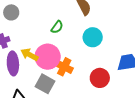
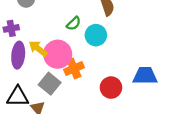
cyan circle: (93, 37) -> (96, 35), moved
orange cross: (64, 67) -> (74, 68), turned 30

